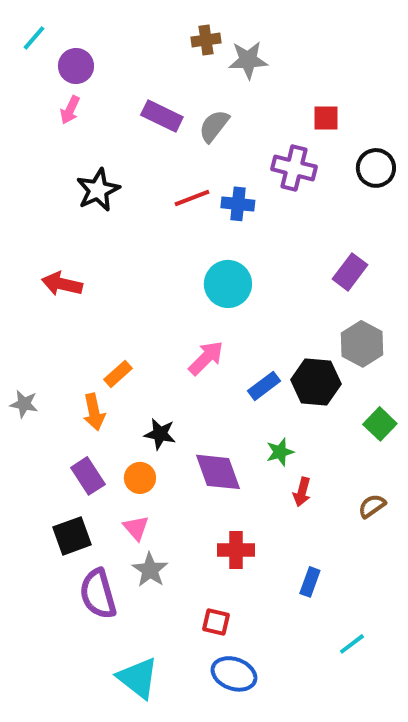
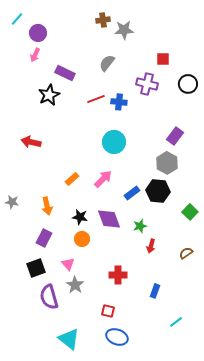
purple rectangle: (162, 116) -> (65, 73), moved
gray hexagon: (362, 344) -> (167, 163), moved
orange rectangle: (118, 374) -> (72, 179), moved
purple diamond: (218, 472) -> (109, 219), moved
purple rectangle: (88, 476) -> (44, 238), turned 60
orange circle: (140, 478) -> (82, 239), moved

